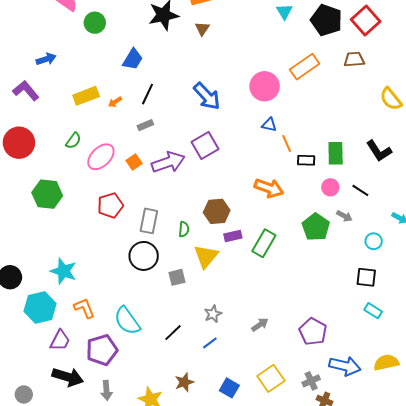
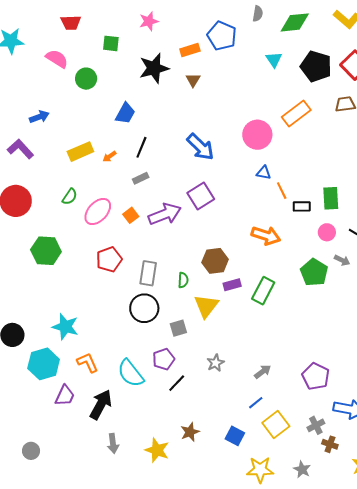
blue line: (210, 343) -> (256, 403), moved
purple pentagon: (102, 350) -> (164, 359), moved, size x0.7
black arrow: (68, 377) -> (101, 404), moved, turned -76

